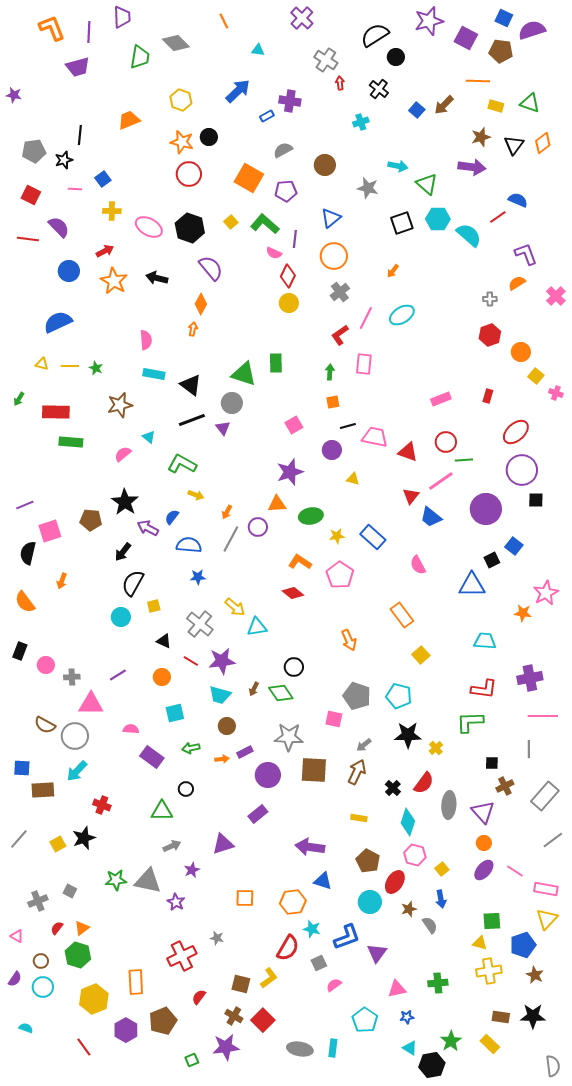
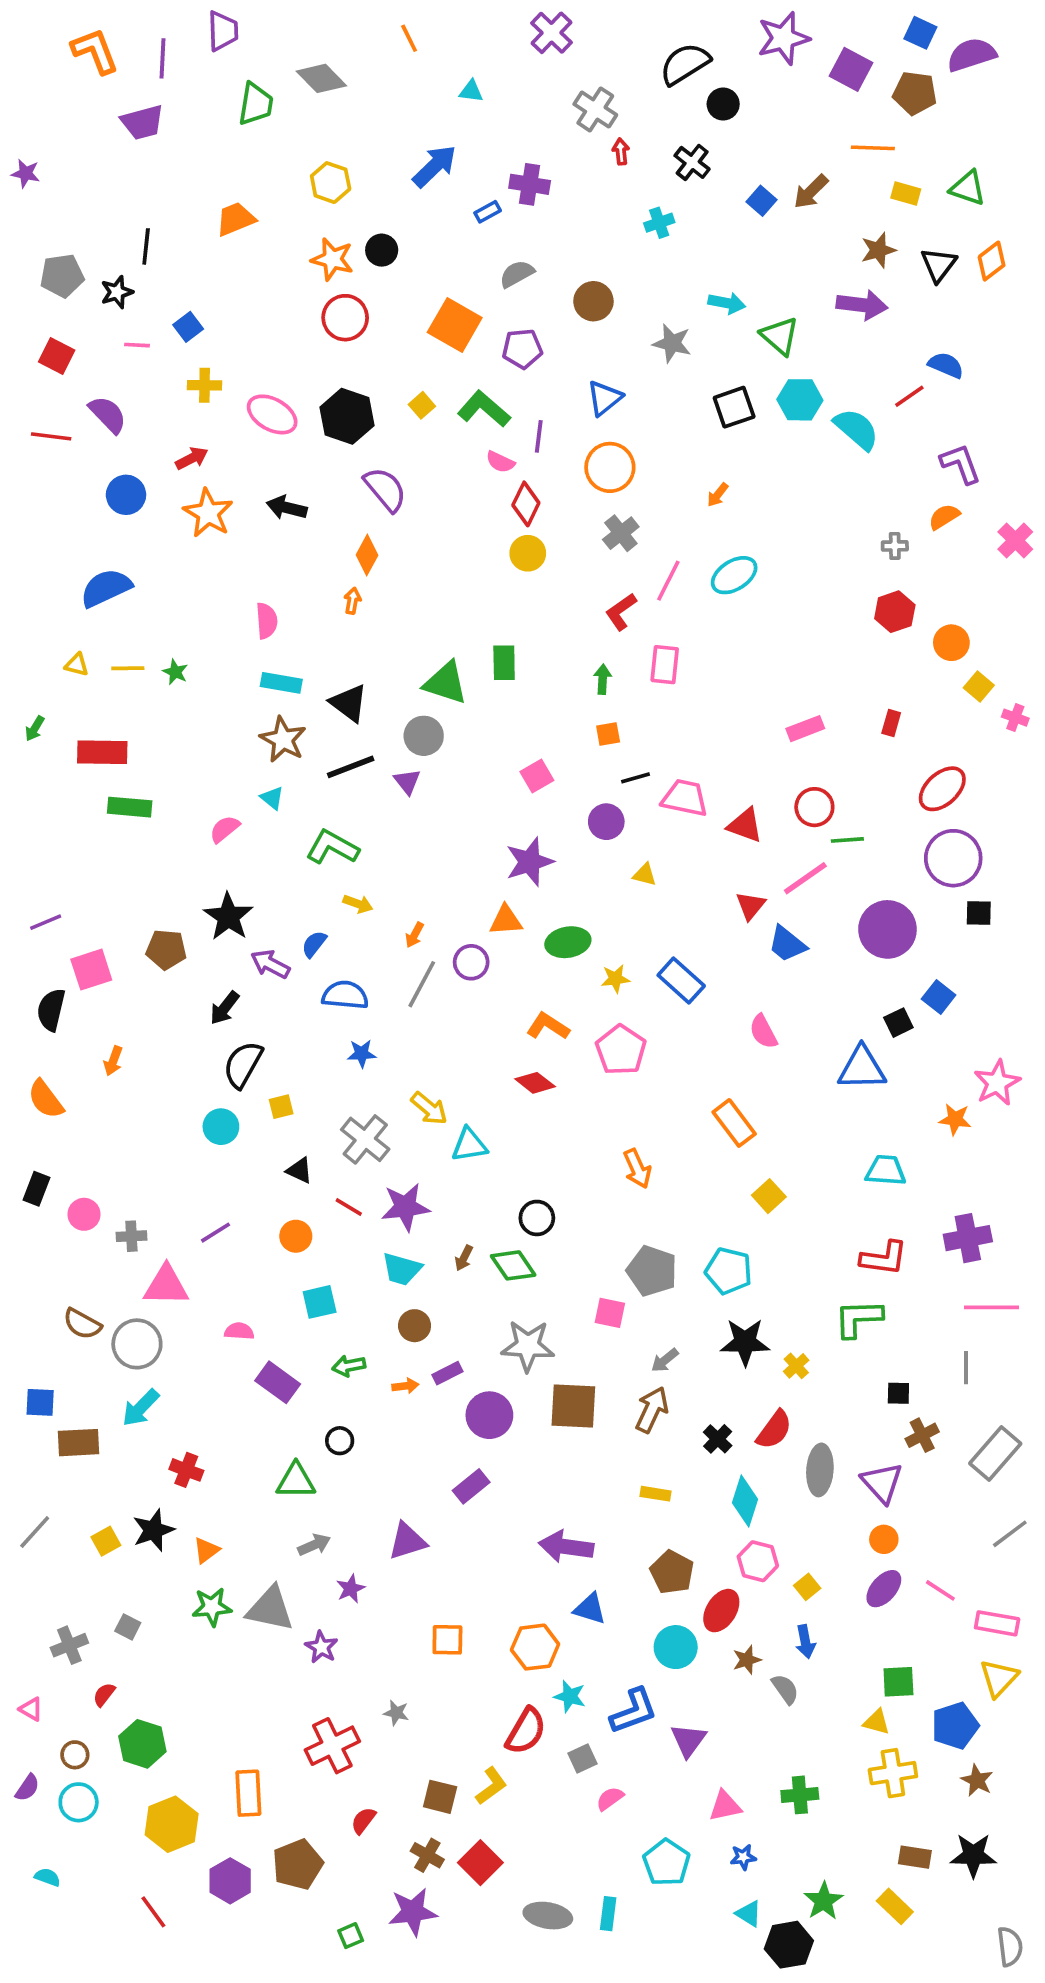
brown star: (120, 405) -> (283, 739), moved, turned -30
orange triangle: (82, 928) -> (206, 1550), moved

